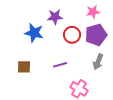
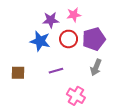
pink star: (93, 12) -> (74, 15), moved
blue star: (34, 33) -> (40, 41), moved

